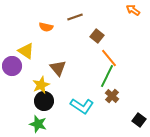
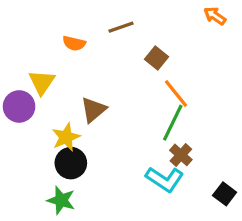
yellow triangle: (26, 51) -> (42, 82), turned 30
brown triangle: (58, 68) -> (93, 110), turned 30
cyan L-shape: (82, 106) -> (165, 179), moved

